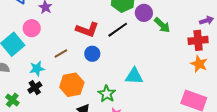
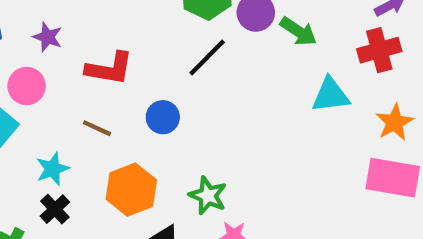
red L-shape: (87, 30) -> (109, 69), moved
brown line: (61, 53) -> (97, 128), turned 64
orange star: (199, 64) -> (395, 122), moved, turned 30
cyan triangle: (134, 76) -> (331, 95), moved

